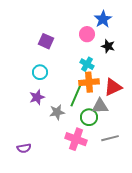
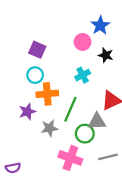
cyan cross: (87, 64) -> (83, 75), turned 32
cyan circle: (40, 72) -> (35, 75), moved
orange cross: (89, 82) -> (47, 94), moved

